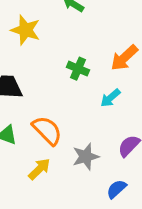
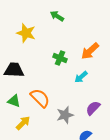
yellow arrow: (39, 169) -> (23, 123), moved

